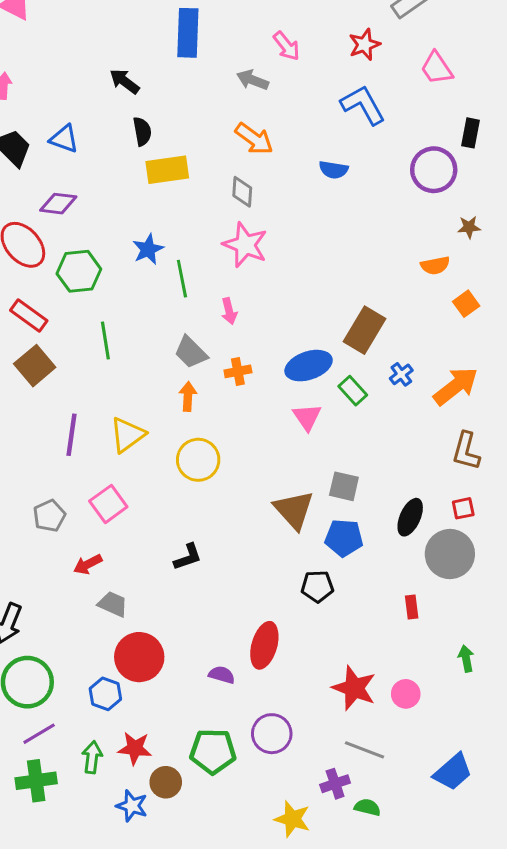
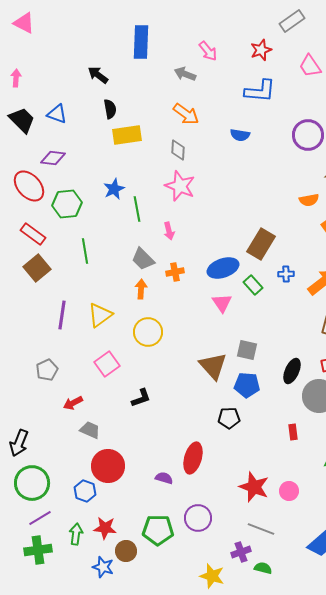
blue L-shape: (363, 105) -> (260, 91), turned 124
blue cross: (401, 374) -> (286, 274), turned 35
pink square: (108, 504) -> (107, 364), moved

